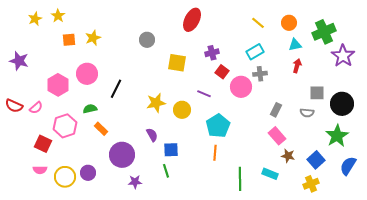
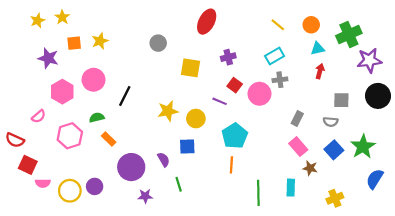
purple star: (343, 56) -> (369, 60), turned 30
purple star: (19, 61) -> (48, 58), moved
red square: (222, 72) -> (235, 85), moved
black circle: (342, 104) -> (378, 96), moved
red semicircle: (14, 106) -> (15, 140), moved
purple semicircle: (152, 135) -> (164, 159), moved
red square: (43, 144) -> (28, 165), moved
blue square: (171, 150) -> (187, 147), moved
blue square: (316, 160) -> (334, 150), moved
cyan rectangle: (270, 174) -> (291, 188), turned 70

